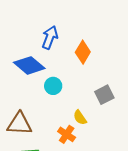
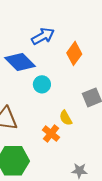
blue arrow: (50, 38) -> (43, 36), turned 35

